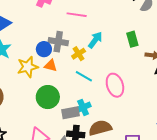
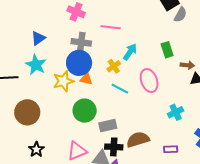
gray cross: (58, 42) -> (81, 42), moved
blue circle: (44, 49) -> (79, 63), size x1.6
pink ellipse: (115, 85) -> (149, 81), moved
cyan cross: (83, 107) -> (176, 112), moved

